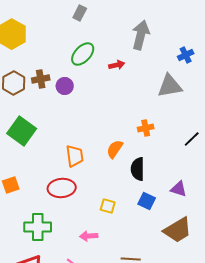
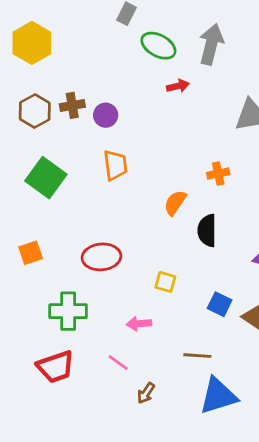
green ellipse: (83, 54) -> (158, 46), moved, turned 75
orange trapezoid: (75, 156) -> (115, 165), moved
blue square: (147, 201) -> (220, 304), moved

